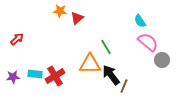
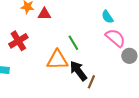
red triangle: (77, 18) -> (44, 14), turned 40
red cross: (55, 76) -> (18, 41), moved

